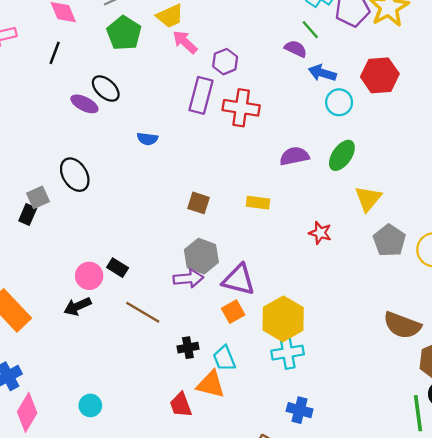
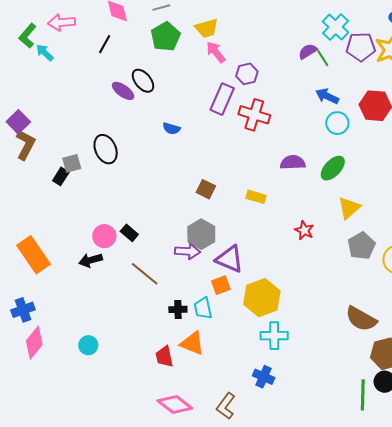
purple semicircle: (296, 49) -> (308, 51), moved, turned -66
cyan cross: (288, 353) -> (274, 336), moved
cyan trapezoid: (224, 358) -> (203, 308), moved

